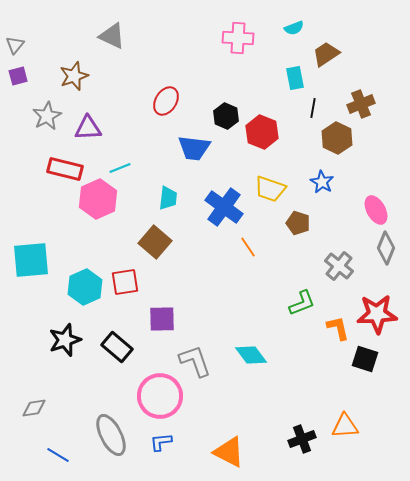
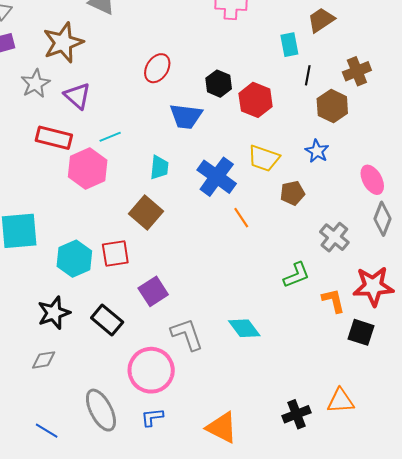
brown star: (74, 76) -> (63, 43), size x1.4
purple triangle: (88, 128) -> (77, 96), turned 44
brown pentagon: (298, 223) -> (292, 193), turned -30
purple square: (162, 319) -> (153, 291), turned -32
gray diamond: (34, 408) -> (44, 360), moved

